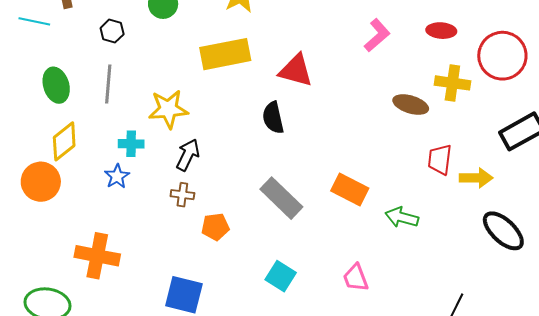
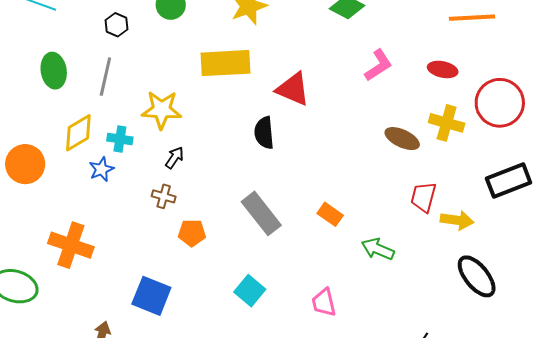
yellow diamond: (64, 141) -> (78, 133), moved
black arrow: (188, 155) -> (174, 158), size x0.7
orange rectangle: (350, 189) -> (330, 214), size x0.7

